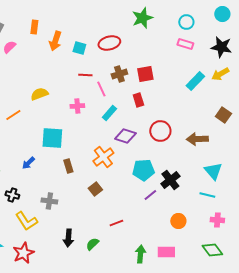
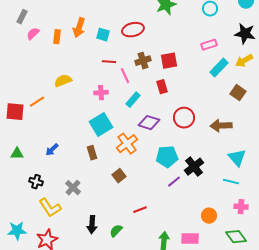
orange rectangle: (34, 27) -> (57, 37), moved
pink rectangle: (185, 44) -> (209, 45), moved, turned -35
brown square: (223, 115) -> (238, 93), moved
cyan square: (52, 138) -> (101, 125), moved, turned -35
gray cross: (49, 201) -> (73, 188), turned 35
orange circle: (178, 221) -> (209, 216), moved

